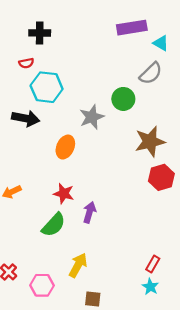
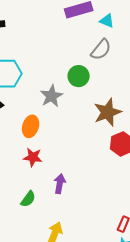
red star: (64, 194) -> (33, 157), moved
green semicircle: (54, 225) -> (28, 199), size x0.7

